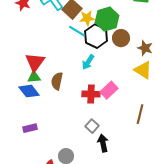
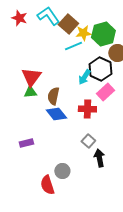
cyan line: (77, 31) -> (73, 46), turned -54
black hexagon: (96, 36) -> (100, 69), moved
pink rectangle: (109, 90) -> (105, 92), moved
blue diamond: (29, 91) -> (56, 114), moved

